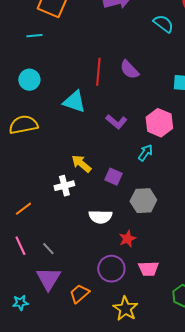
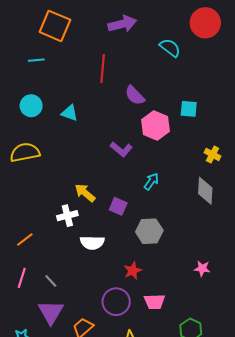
red line: (98, 72) -> (103, 68), moved
cyan triangle: (74, 102) -> (69, 113), moved, size x0.7
pink hexagon: (159, 123) -> (156, 125), moved
white semicircle: (100, 217) -> (92, 243), moved
pink line: (20, 246) -> (22, 278), turned 42

